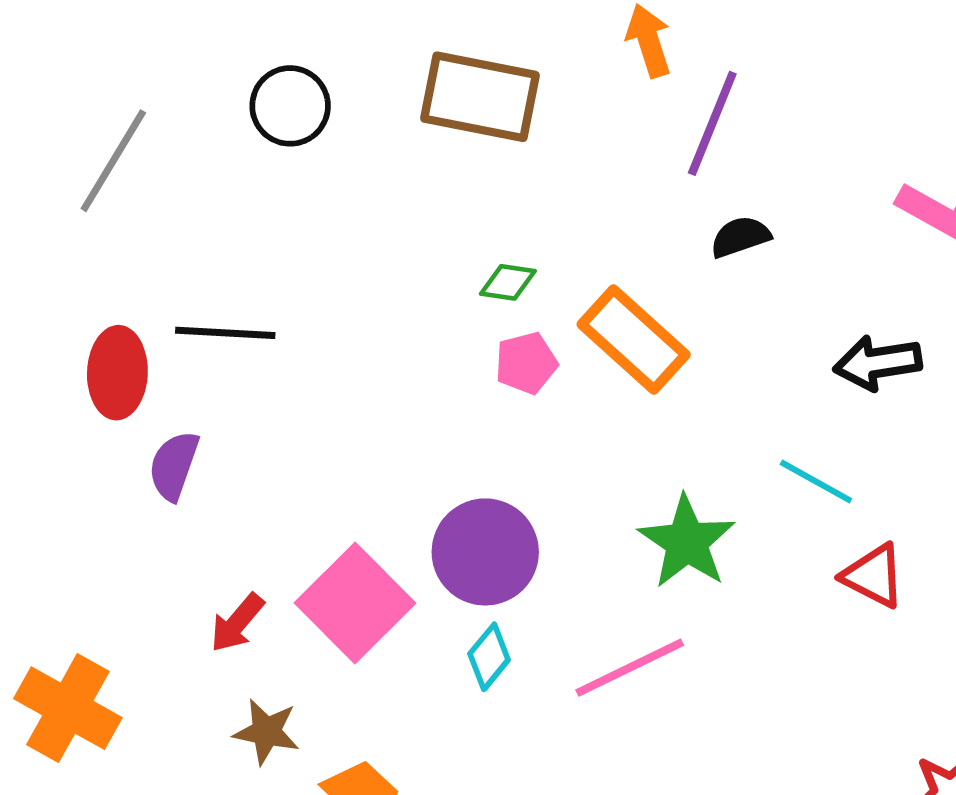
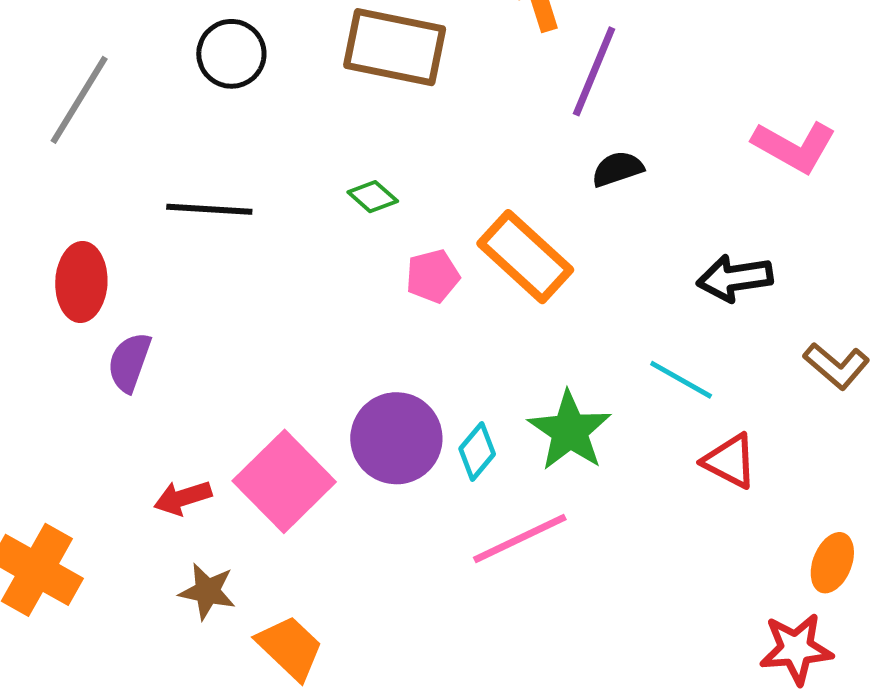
green diamond: (508, 282) -> (373, 197), moved, turned 33
black line: (225, 333) -> (209, 209), moved
red arrow: (237, 623) -> (183, 498), turned 32
cyan diamond: (489, 657) -> (477, 451), moved

